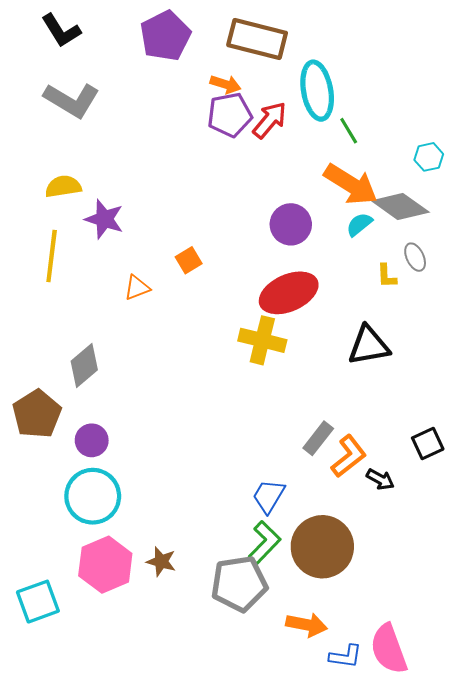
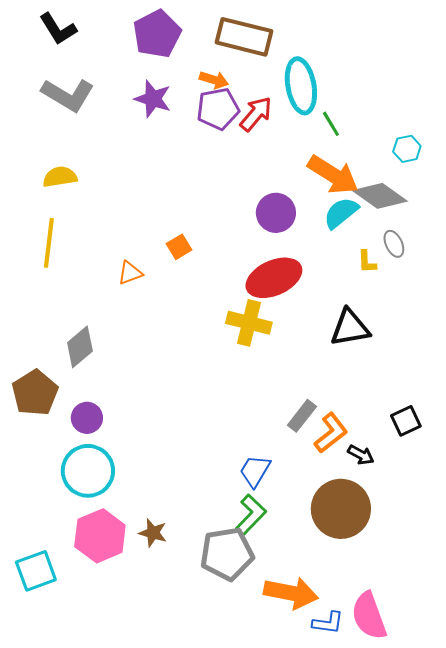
purple star: (104, 219) -> (153, 99), moved
cyan semicircle: (359, 224) -> (341, 213), size x1.4
brown circle: (322, 547) -> (341, 509), moved
orange arrow: (307, 625) -> (291, 593), size x1.4

